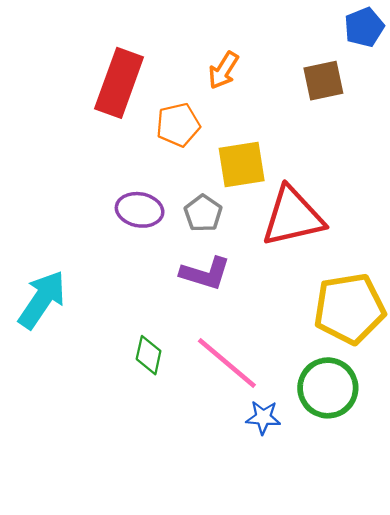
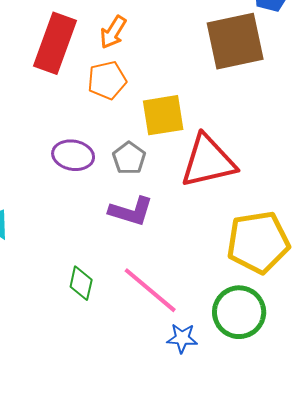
orange arrow: (223, 70) -> (113, 32), moved
brown square: (323, 81) -> (235, 41), size x1.6

